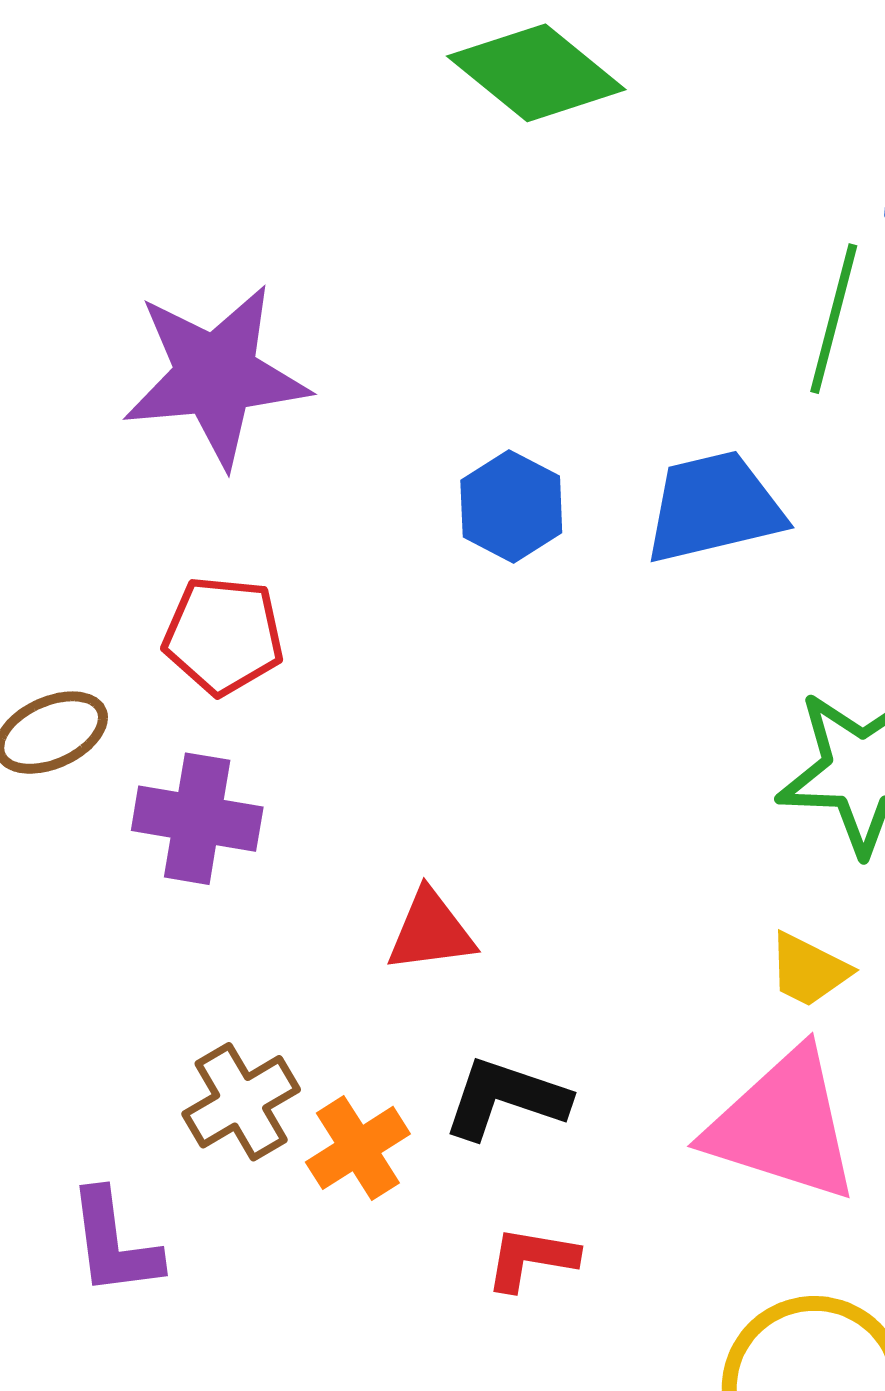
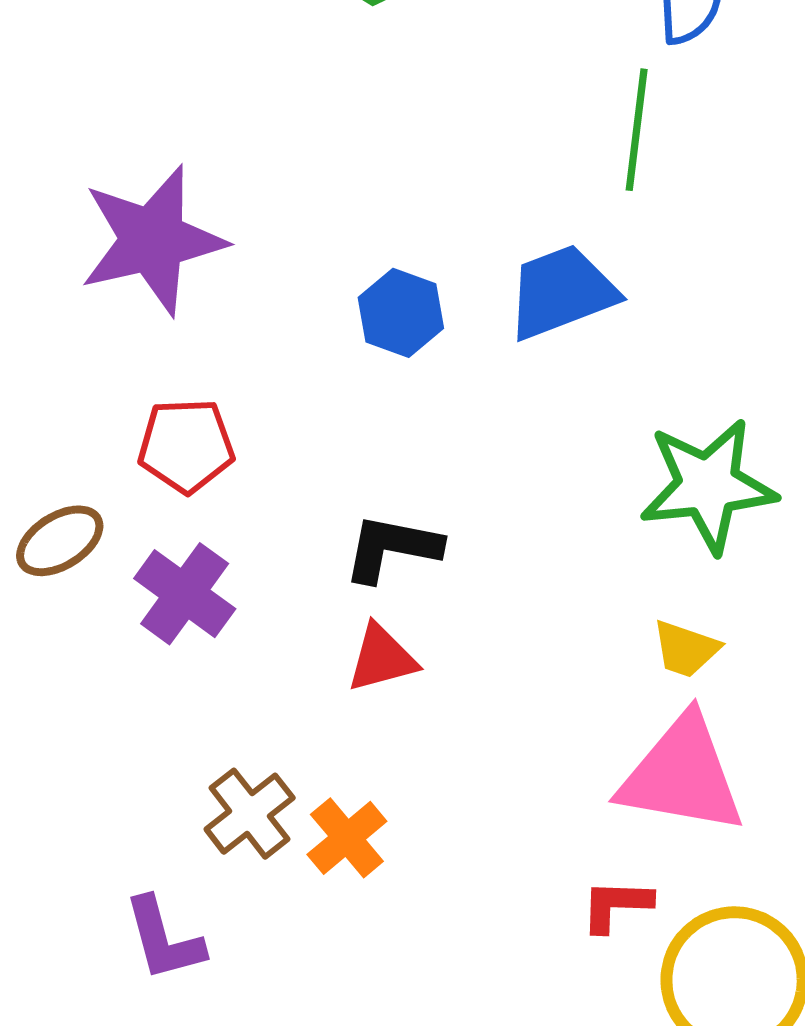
purple cross: (197, 819) -> (185, 594), turned 34
black L-shape: (506, 1098) -> (392, 548), moved
red L-shape: (531, 1259) -> (616, 905), moved

